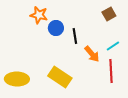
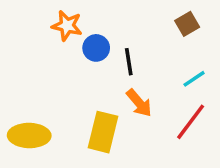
orange arrow: (92, 54) -> (139, 103), moved
red line: (111, 71) -> (191, 122), turned 40
yellow rectangle: (60, 77) -> (103, 132), turned 70

